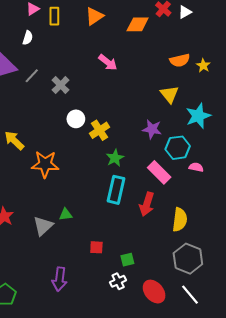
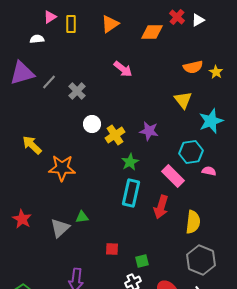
white semicircle: (28, 38) -> (37, 39), moved, turned -112
purple star: (152, 129) -> (149, 131), moved

